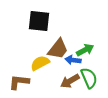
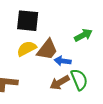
green arrow: (85, 50) -> (83, 35), moved
yellow semicircle: (40, 63) -> (27, 49), moved

